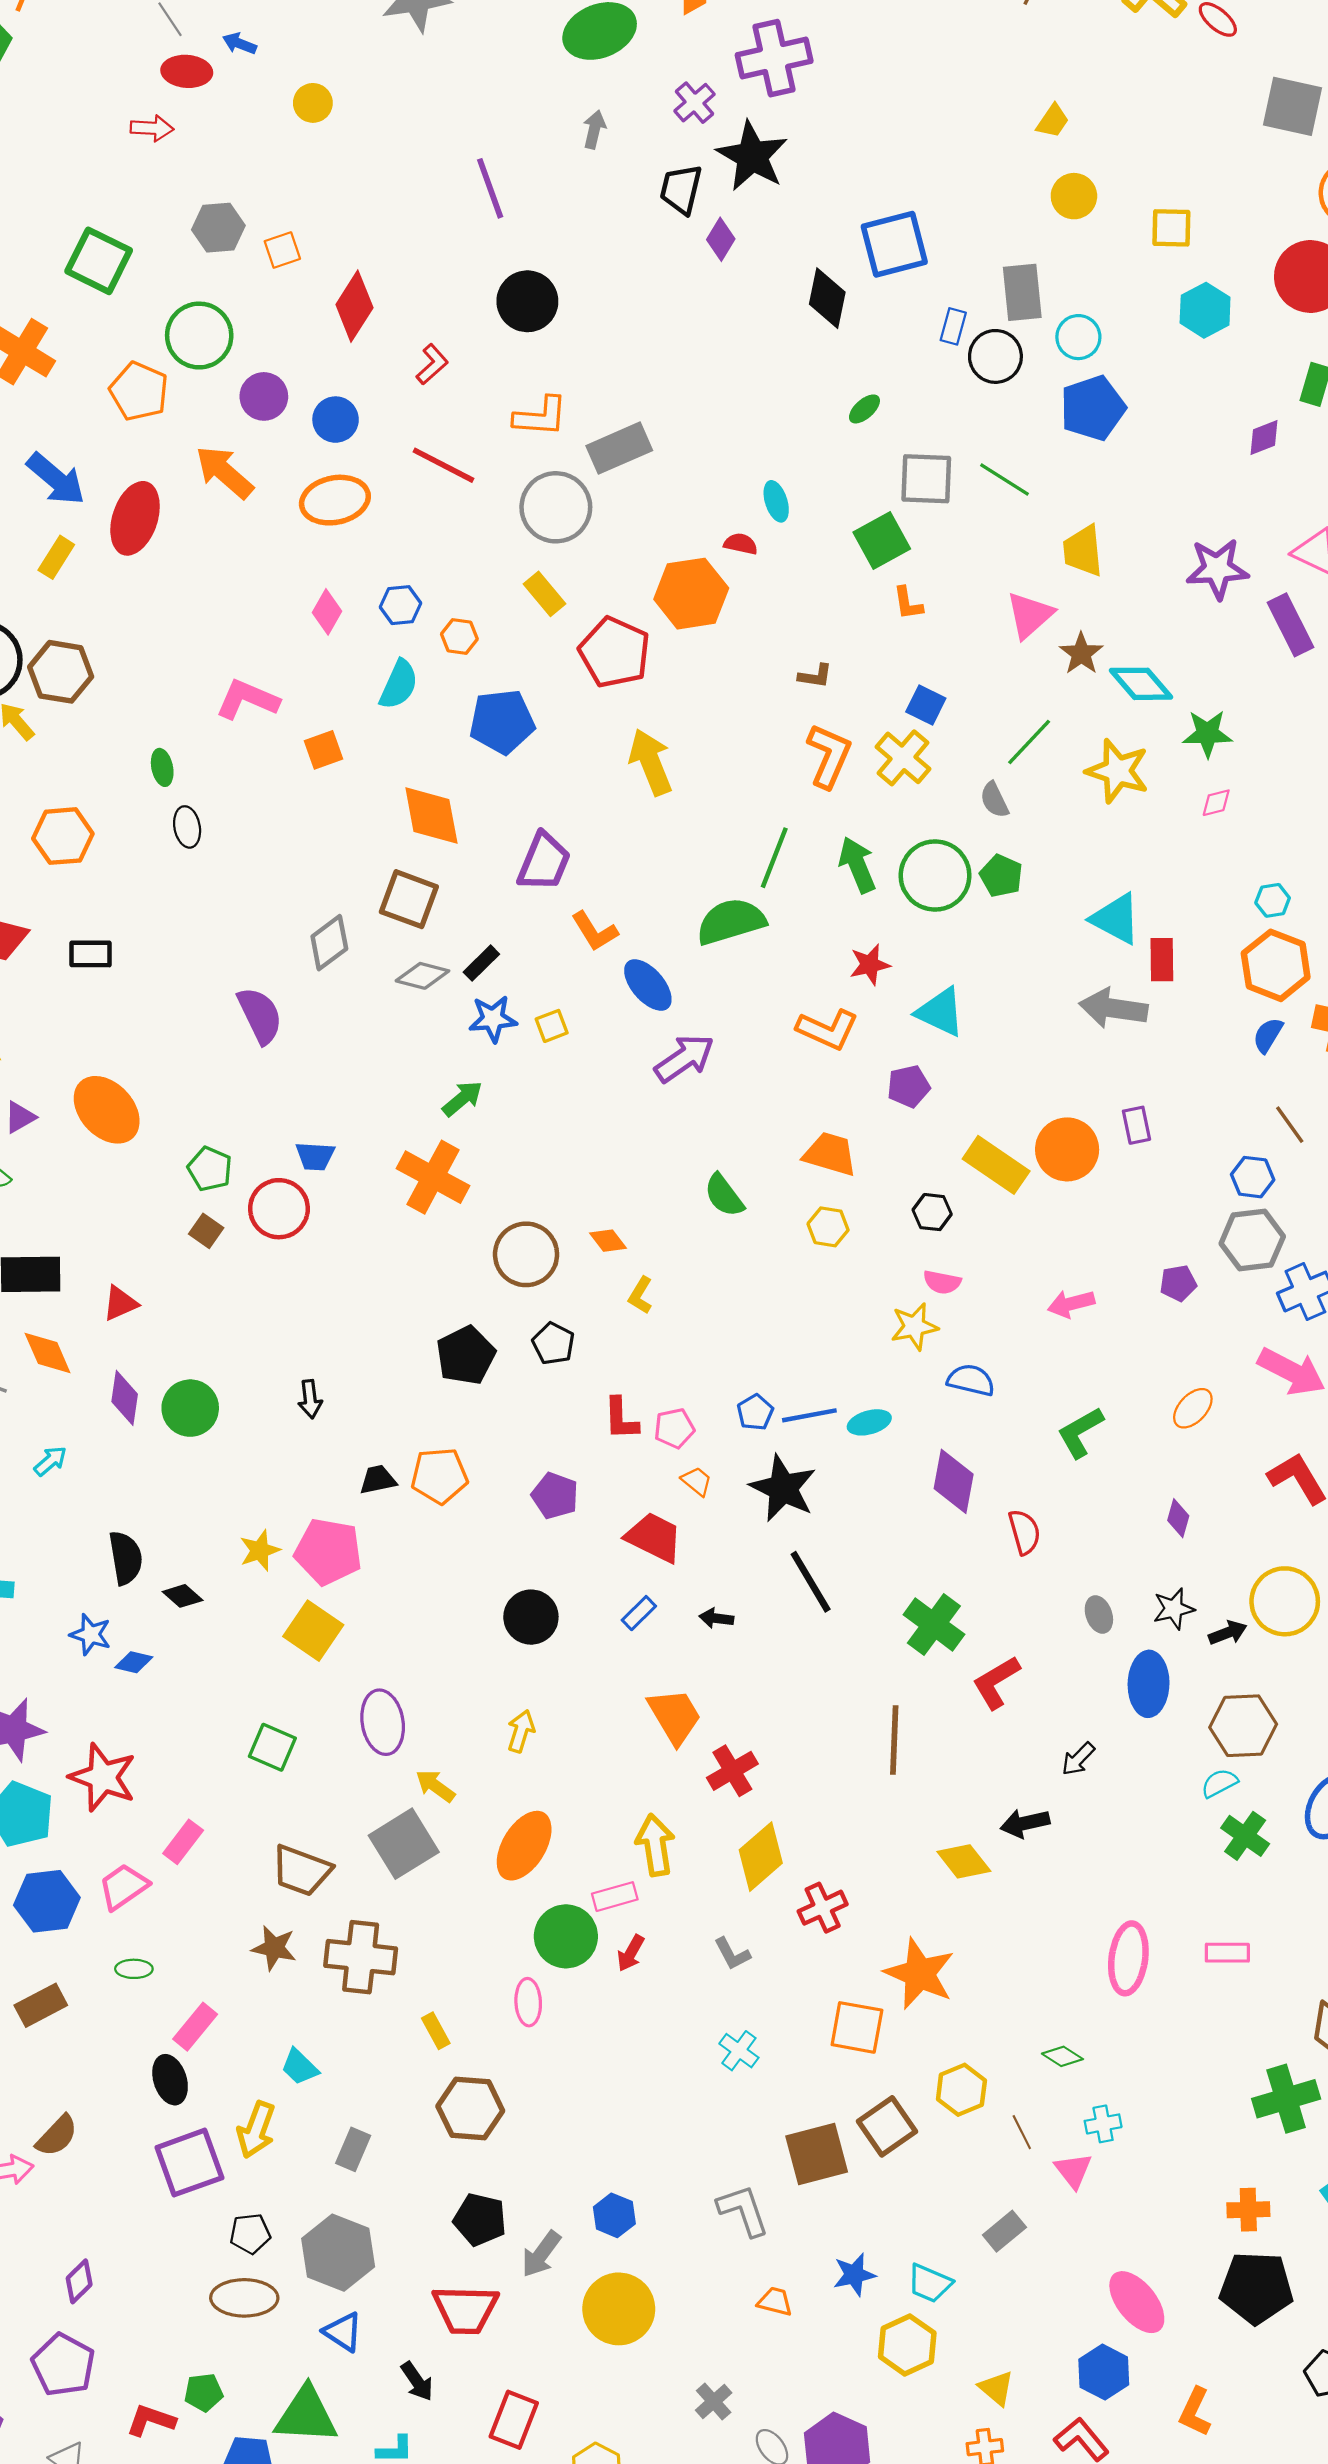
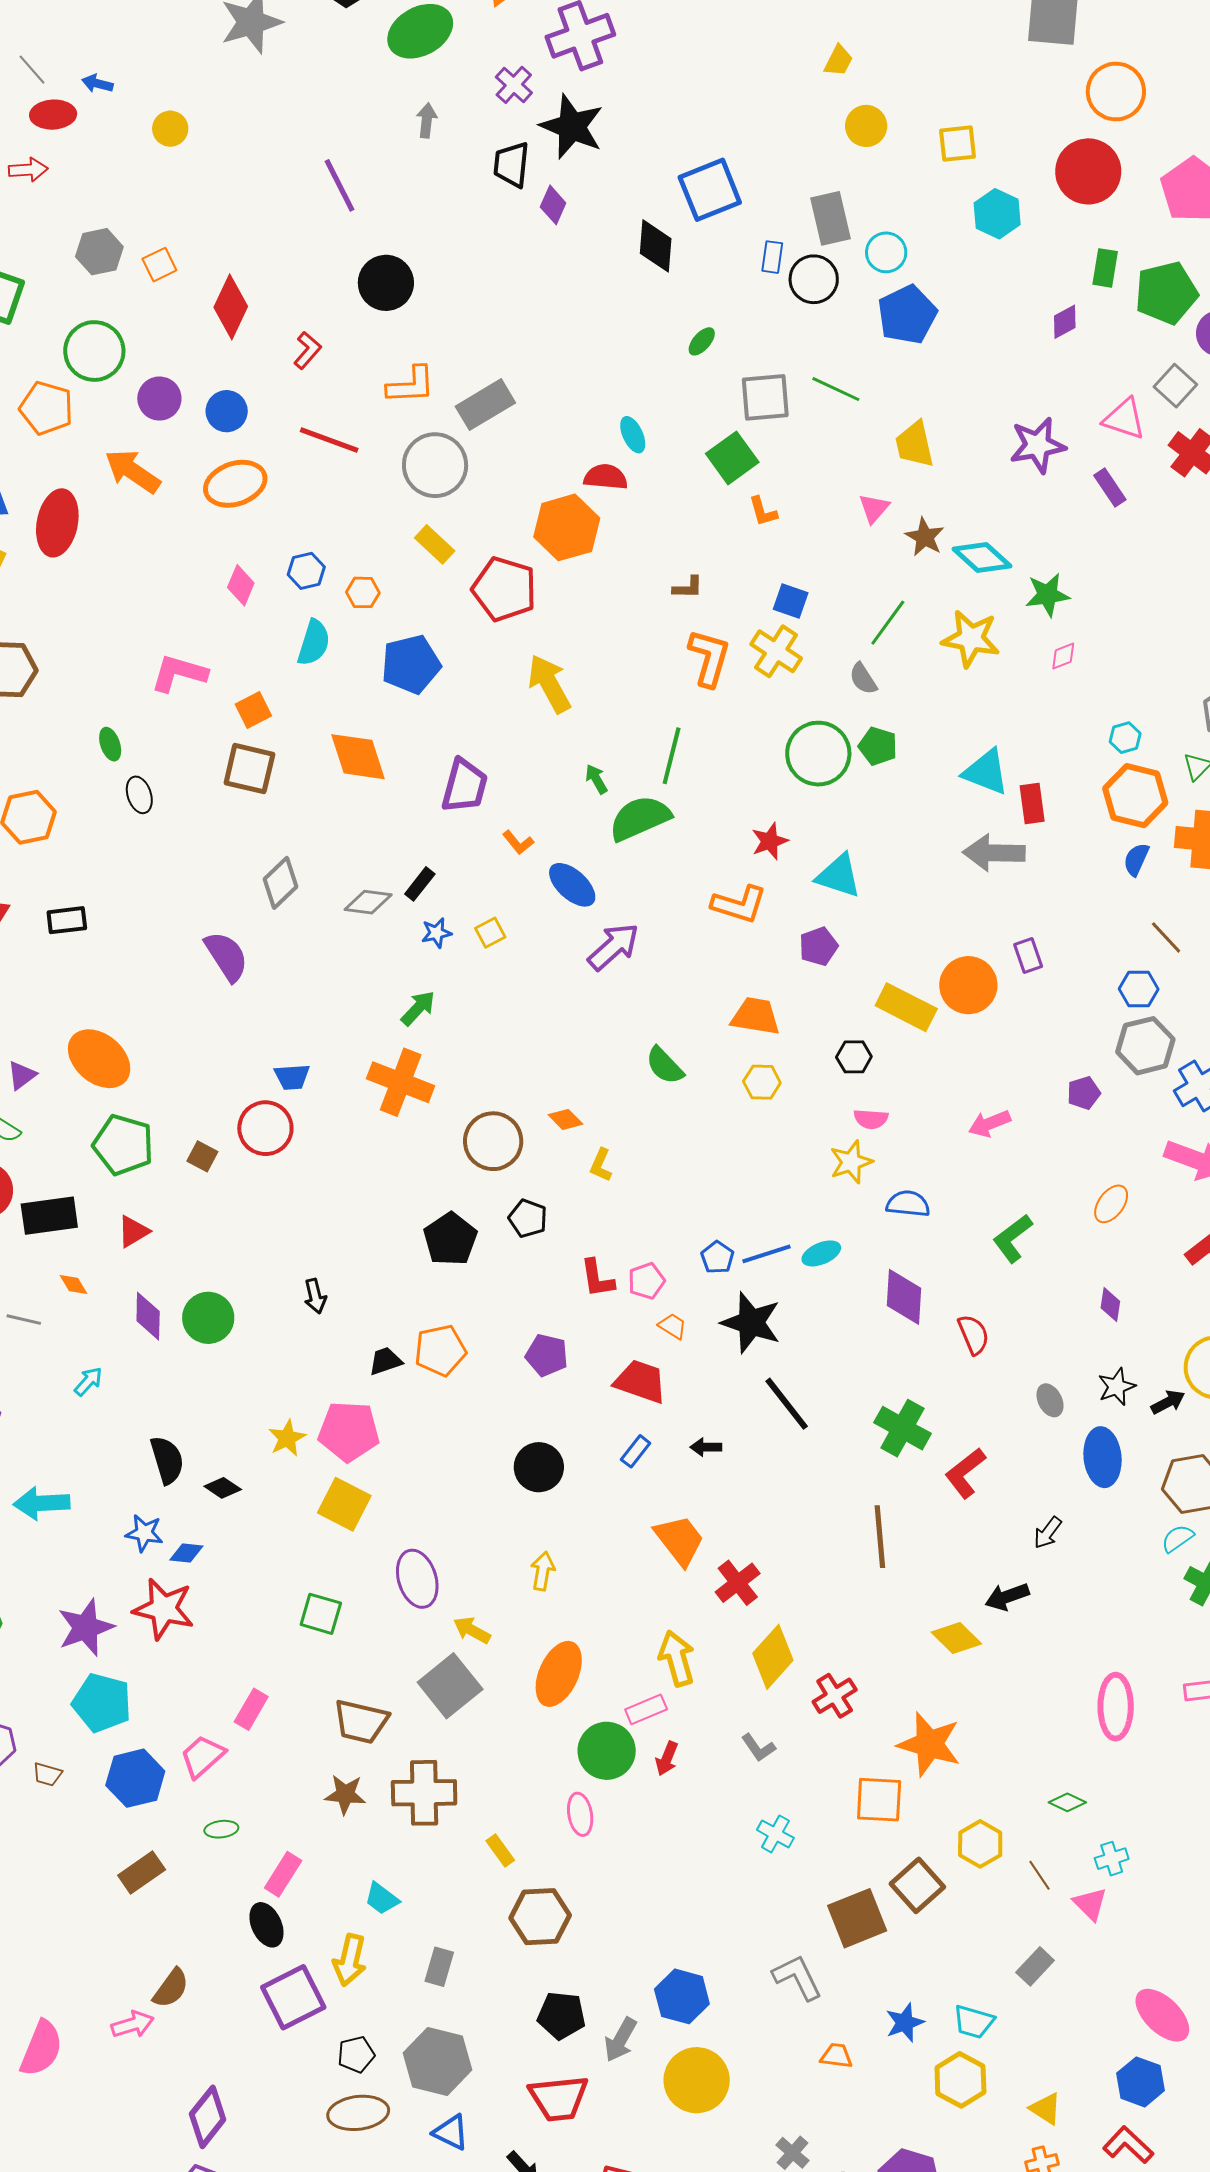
red semicircle: (741, 544) -> (606, 477), size x1.4
pink triangle: (1030, 615) -> (874, 508), size x0.7
purple rectangle: (1290, 625) -> (1110, 487), size x0.7
green arrow: (857, 865) -> (596, 779), moved, size x0.6
brown square: (409, 899) -> (249, 769), moved
orange L-shape: (595, 931) -> (518, 842), size x0.7
blue star: (493, 1019) -> (436, 933), size x0.7
green pentagon: (210, 1169) -> (123, 1145), moved, size x1.5
orange diamond: (48, 1353) -> (74, 1284), size x0.6
red star: (103, 1777) -> (164, 1609), moved
blue hexagon: (614, 2215) -> (682, 1996), size x1.4
purple diamond: (79, 2281) -> (208, 2117), size x1.5

